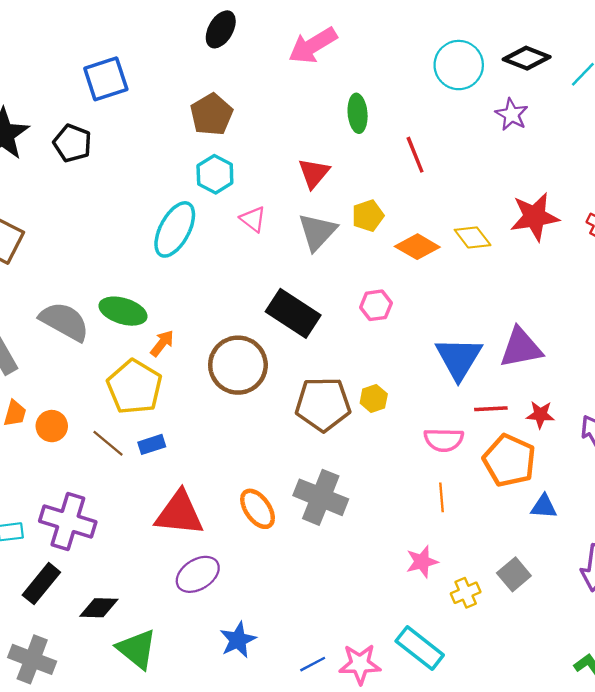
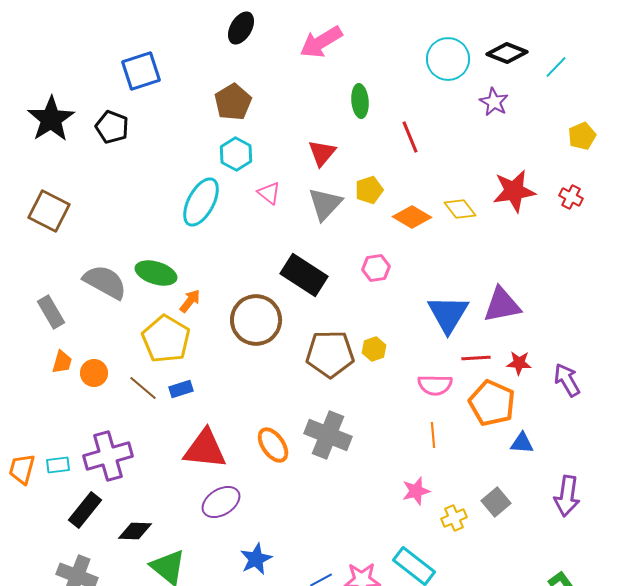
purple cross: (68, 521) -> (108, 456), turned -33

